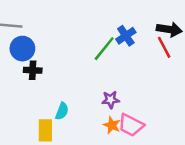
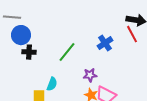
blue cross: (126, 36) -> (105, 43), moved
green line: (104, 49) -> (67, 52), moved

